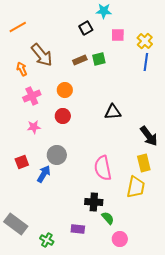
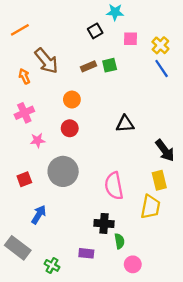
blue line: (146, 62) -> (162, 69), turned -42
pink cross: (32, 96) -> (24, 113), moved
gray circle: (57, 155) -> (63, 171), size x1.4
blue arrow: (44, 174) -> (39, 215), moved
green semicircle: (108, 218) -> (119, 241), turned 32

